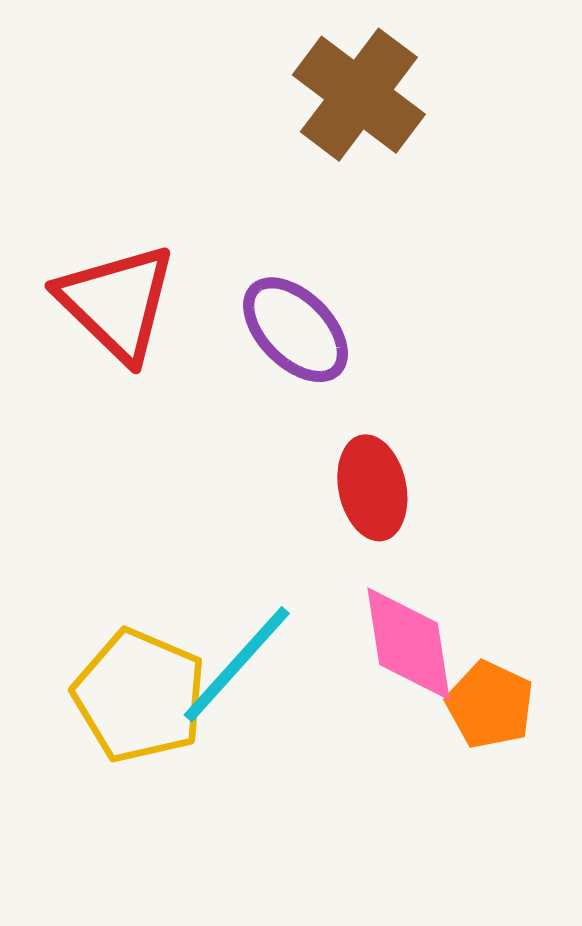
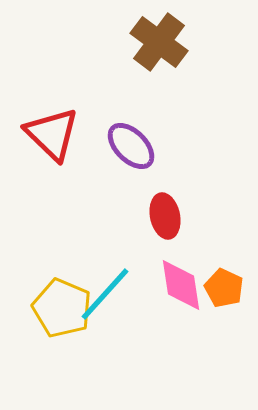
orange pentagon: (490, 705) -> (224, 288), moved

